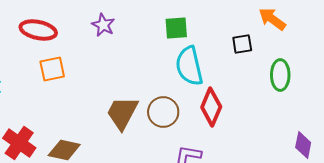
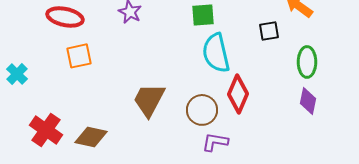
brown circle: (163, 112) -> (202, 110), moved
purple diamond: (303, 145) -> (308, 101), moved

